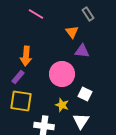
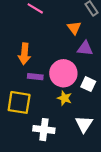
purple rectangle: (18, 77) -> (35, 77), moved, turned 56
white square: (85, 94) -> (88, 84), moved
yellow star: (62, 105) -> (64, 98), moved

